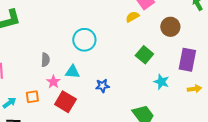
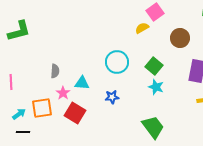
cyan circle: (84, 40) -> (117, 62), moved
cyan star: (161, 82) -> (156, 87), moved
orange square: (32, 97) -> (42, 108), size x1.5

